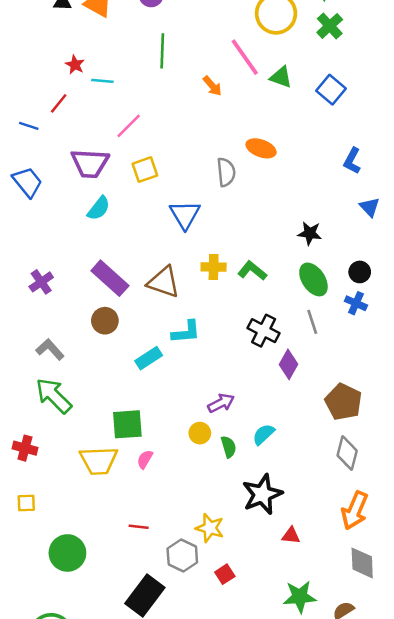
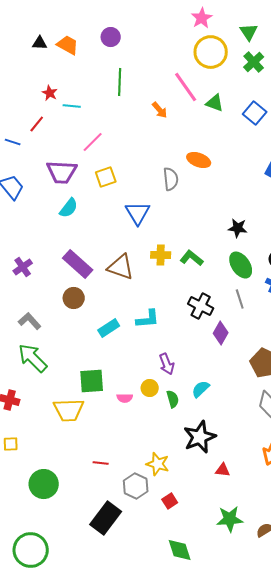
cyan L-shape: (186, 332) -> (148, 319), moved
purple arrow: (221, 403) -> (167, 364), turned 95
pink semicircle: (145, 459) -> (125, 398), moved, turned -119

